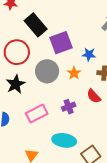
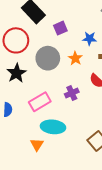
purple square: (61, 43) -> (60, 28), size x0.6
cyan ellipse: (64, 140) -> (53, 127), moved

